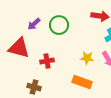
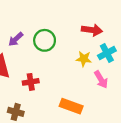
yellow star: (87, 58) -> (84, 59), moved

